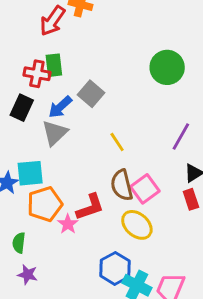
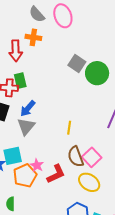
red arrow: (52, 21) -> (16, 51), turned -30
gray square: (91, 94) -> (77, 64), moved
yellow line: (117, 142) -> (69, 128), turned 48
pink star: (68, 224) -> (37, 165), moved

